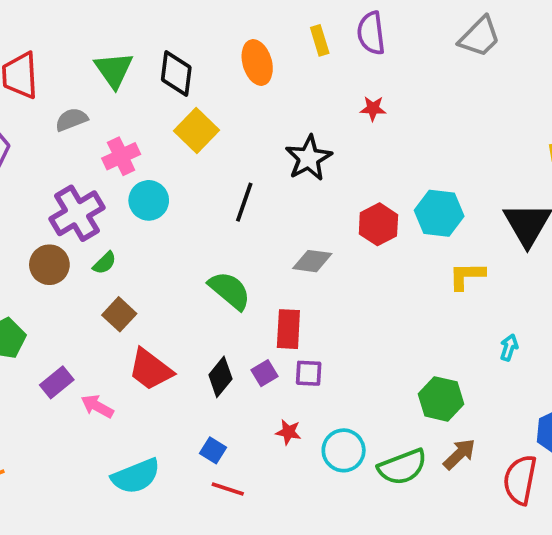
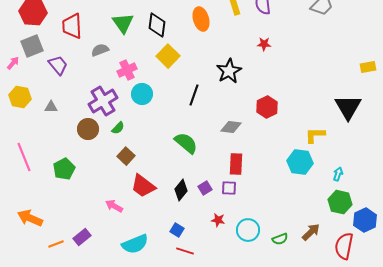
cyan hexagon: (439, 213) -> (300, 162), moved
red rectangle: (288, 329) -> (236, 164), moved
purple rectangle: (57, 382) -> (82, 237), moved
green hexagon: (441, 399) -> (340, 202), moved
green semicircle: (402, 467) -> (280, 239), size x0.6

